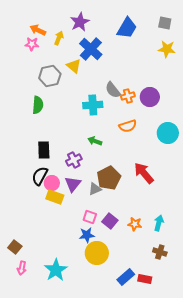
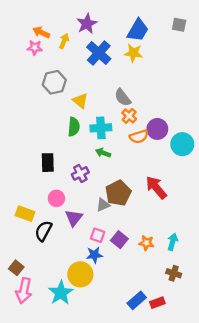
yellow star: (167, 49) -> (133, 53), moved
yellow triangle: (74, 66) -> (80, 101), moved
orange cross: (128, 96) -> (129, 116), moved, turned -32
purple circle: (150, 97) -> (157, 129), moved
green semicircle: (38, 105) -> (74, 127), moved
cyan cross: (93, 105) -> (101, 128), moved
black semicircle: (40, 176) -> (43, 231), moved
purple triangle: (73, 184) -> (74, 218), moved
yellow rectangle: (55, 197) -> (25, 214), moved
yellow circle: (97, 253) -> (80, 274), moved
pink arrow: (22, 268) -> (24, 291), size x1.6
red rectangle: (145, 279) -> (157, 303), turned -32

